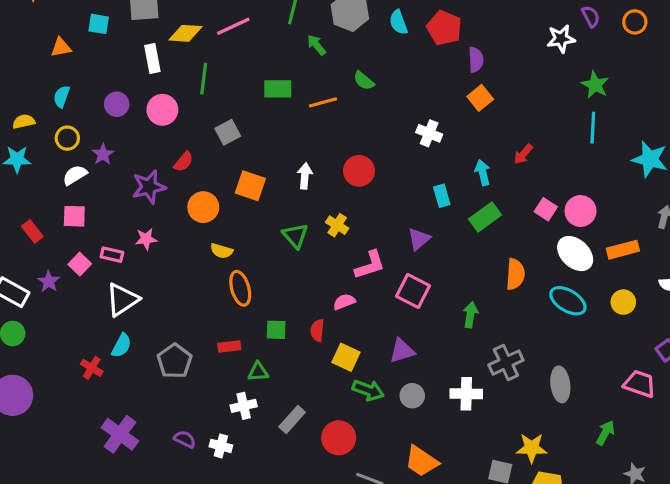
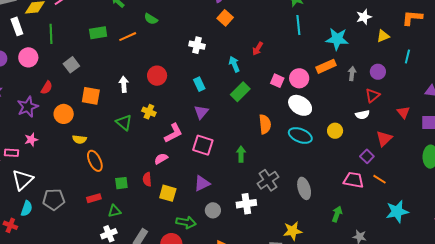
cyan rectangle: (442, 196) -> (199, 84), moved
orange rectangle: (623, 250) -> (326, 66), moved
gray pentagon: (175, 361) -> (54, 199), moved, turned -30
green arrow: (368, 390) -> (186, 222), moved

